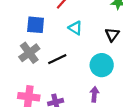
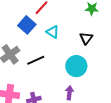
blue square: (36, 25) -> (27, 25), moved, turned 36

